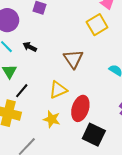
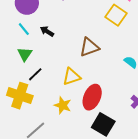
yellow square: (97, 25) -> (116, 15), turned -30
brown triangle: (73, 59) -> (89, 47), turned 40

